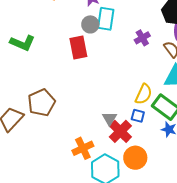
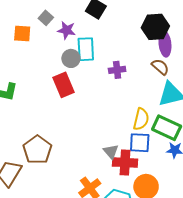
purple cross: (142, 38) -> (117, 70), moved, turned 35
blue square: (138, 116) -> (140, 143), size x1.5
red cross: (120, 131) -> (125, 163), turned -30

